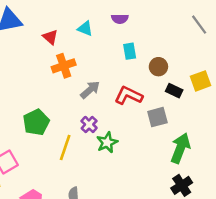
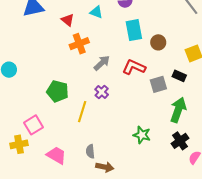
cyan rectangle: (130, 51) -> (134, 30), size x1.5
black rectangle: (174, 91) -> (179, 76), moved
green pentagon: (36, 122) -> (58, 91), turned -30
green star: (107, 142) -> (142, 135), moved, turned -30

